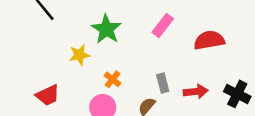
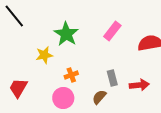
orange cross: (113, 79) -> (71, 75), turned 32
red trapezoid: (48, 95) -> (18, 88), turned 145

